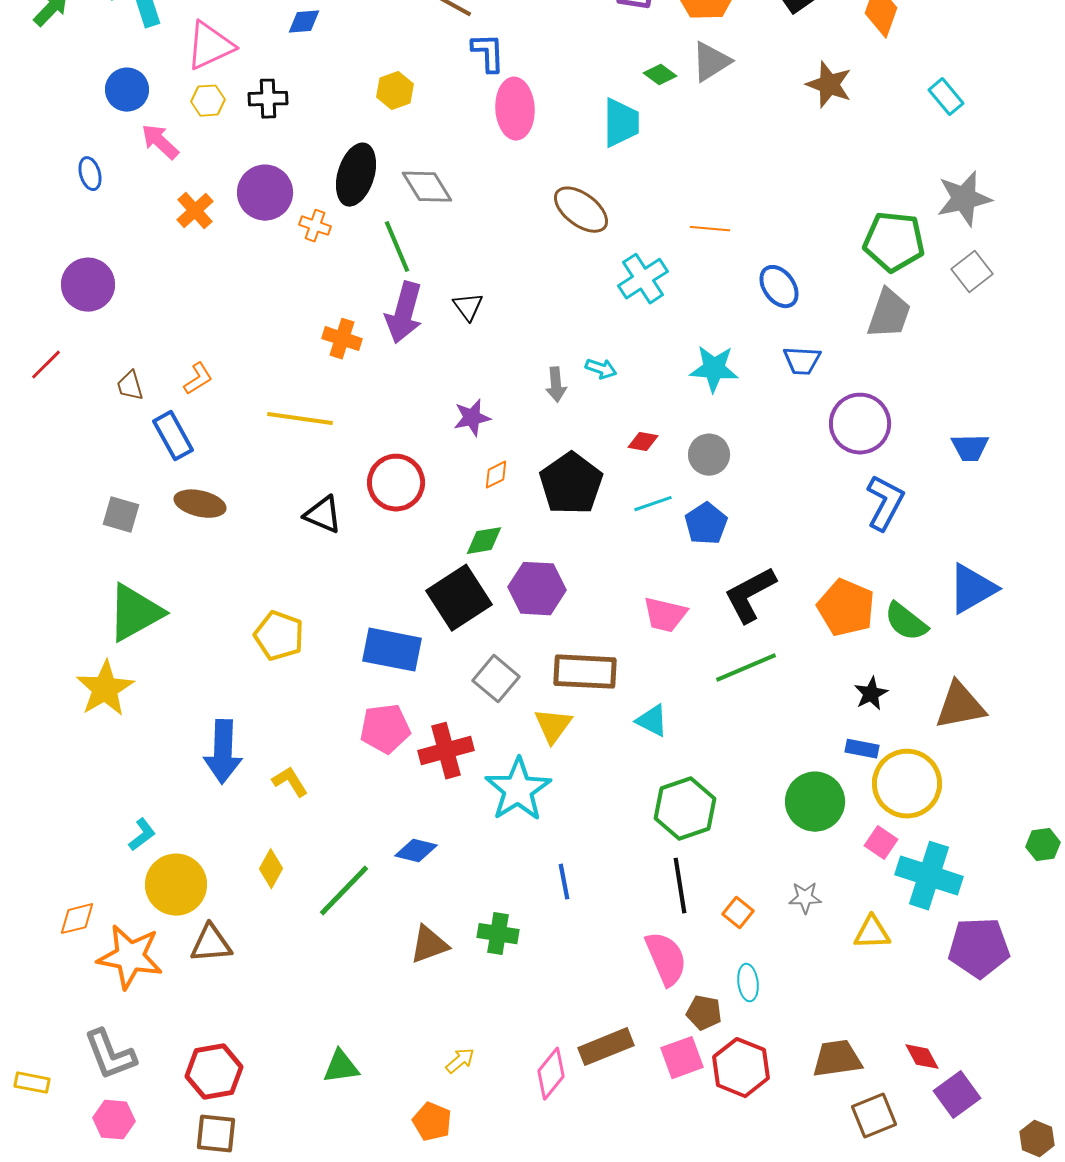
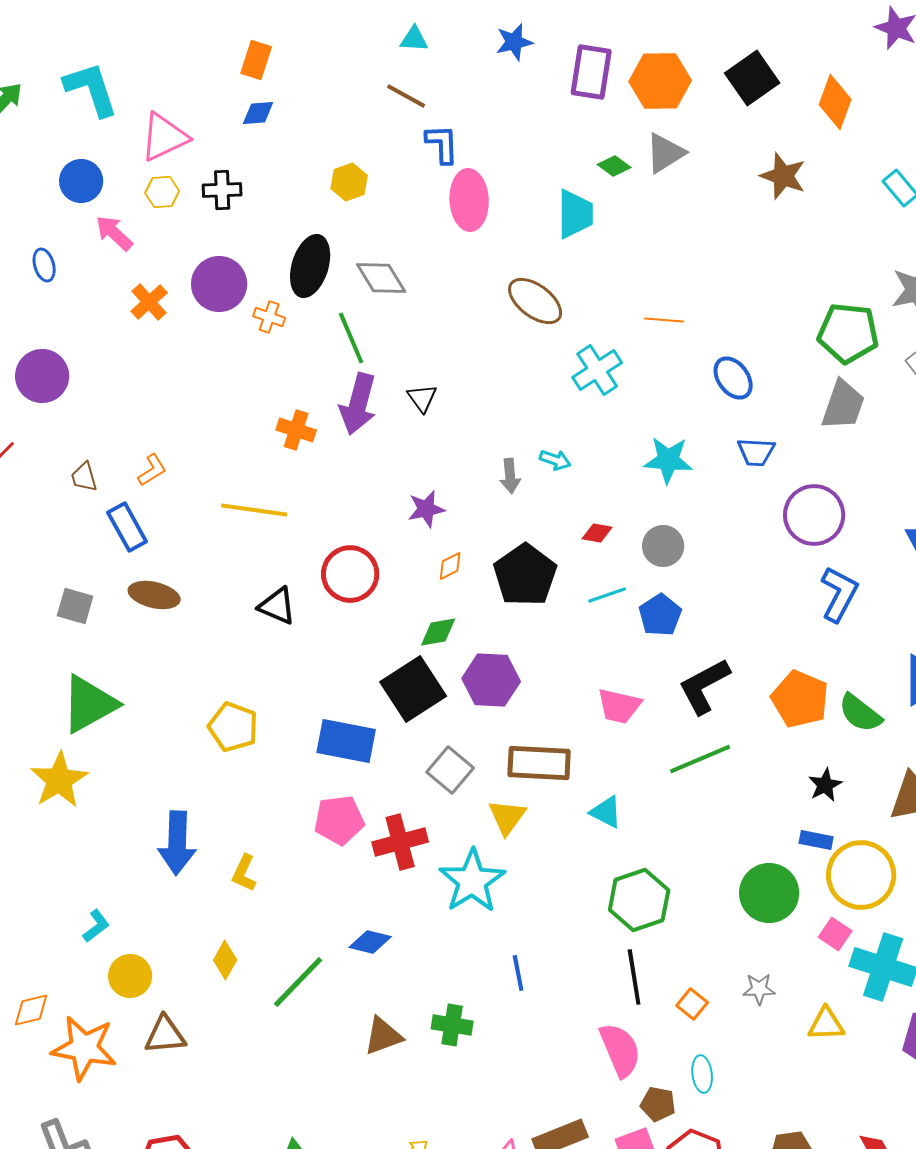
yellow L-shape: (290, 782) -> (244, 873), turned -123
yellow circle: (176, 885) -> (130, 976), size x0.7

